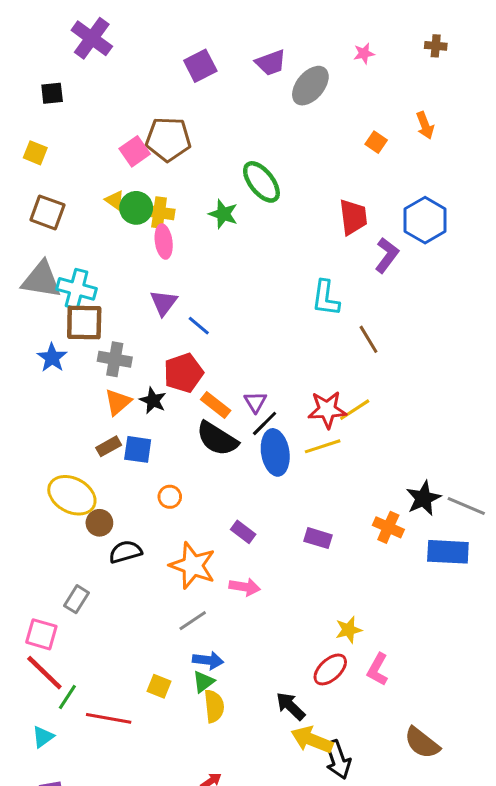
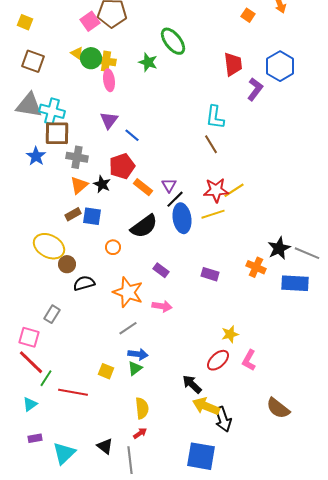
brown line: (368, 339) -> (211, 144), moved
black semicircle: (217, 439) -> (144, 226), moved, turned -68
yellow semicircle: (214, 706) -> (142, 408), moved

